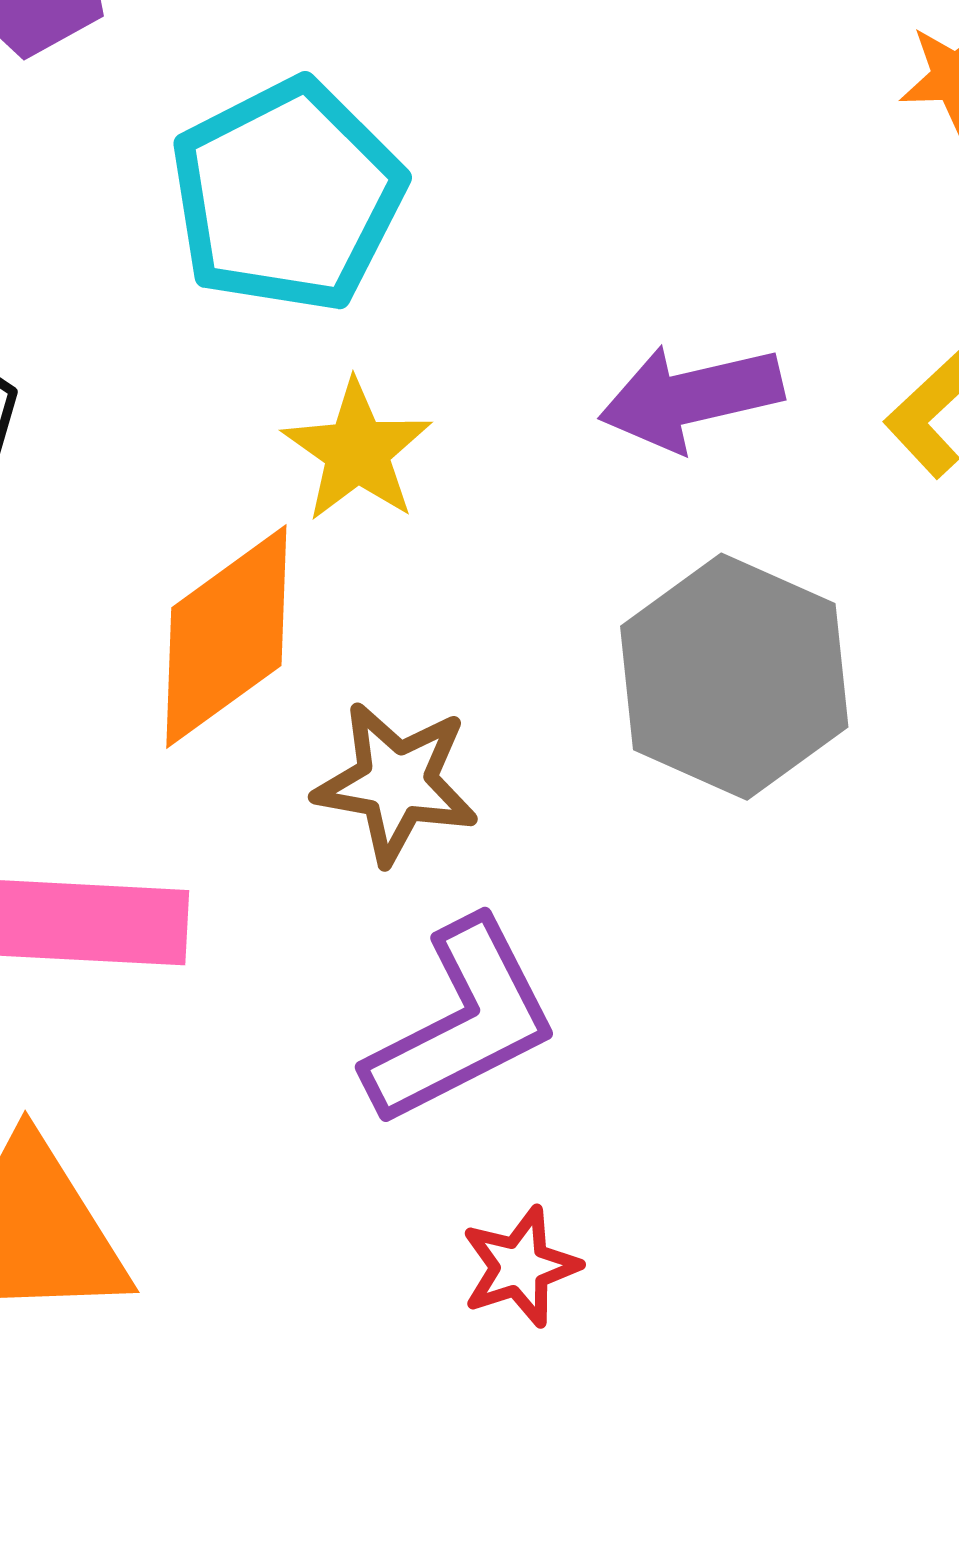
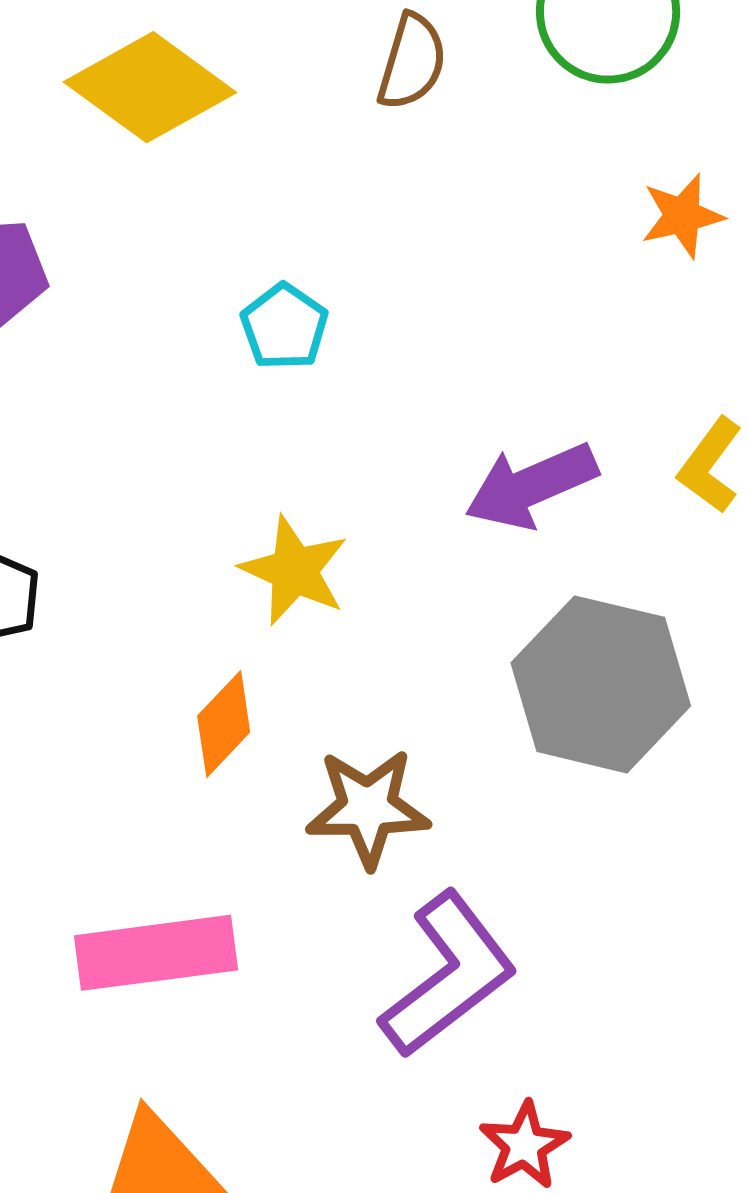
cyan pentagon: (287, 196) -> (284, 327), moved, size x0.5
orange diamond: (226, 637) -> (224, 724), size x0.6

